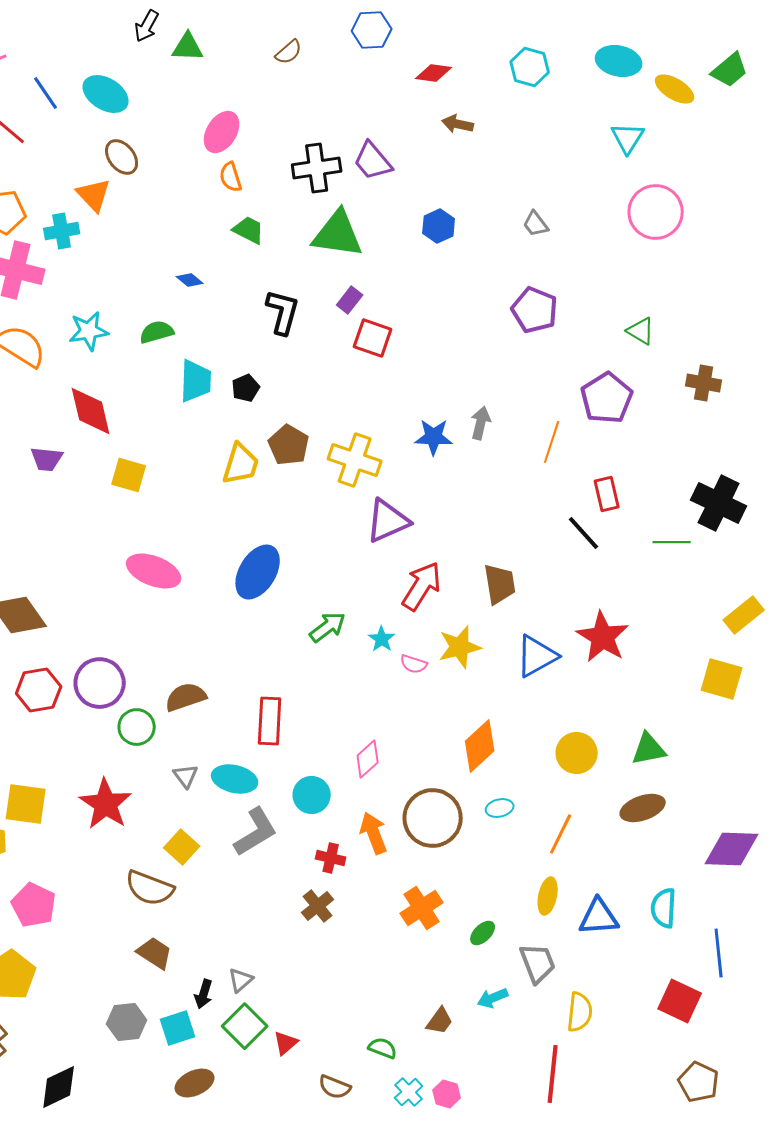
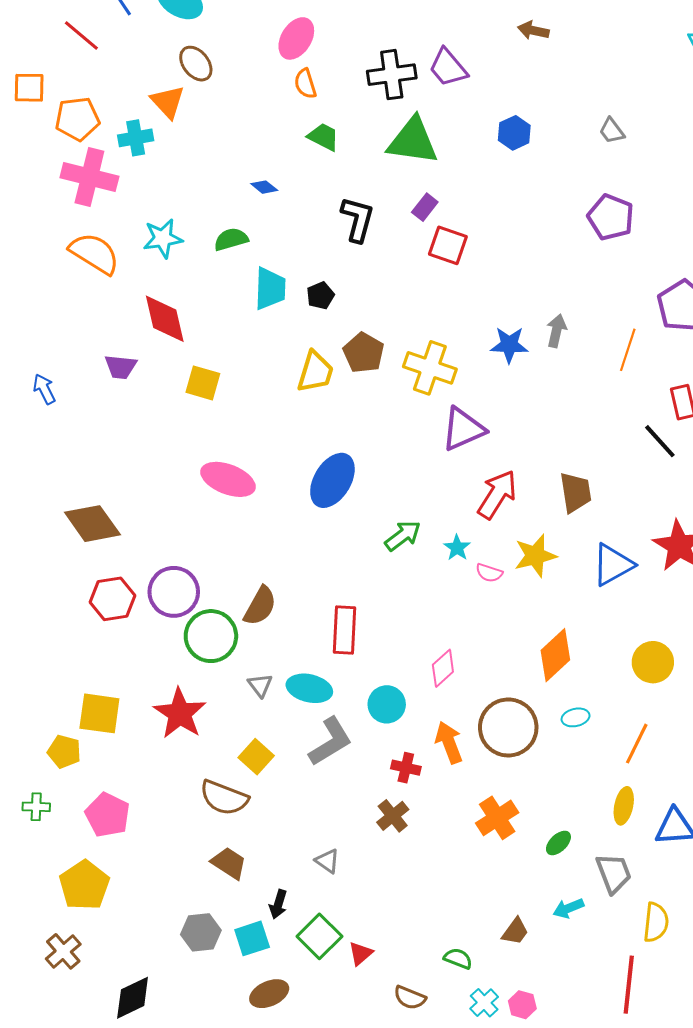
brown semicircle: (186, 697) -> (260, 606), turned 138
green circle: (137, 727) -> (211, 636), size x1.4
gray triangle: (241, 980) -> (327, 861), moved, turned -44

